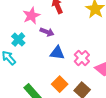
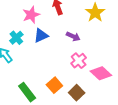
purple arrow: (47, 32) -> (73, 37), moved
blue triangle: (57, 53) -> (41, 36), moved, turned -35

